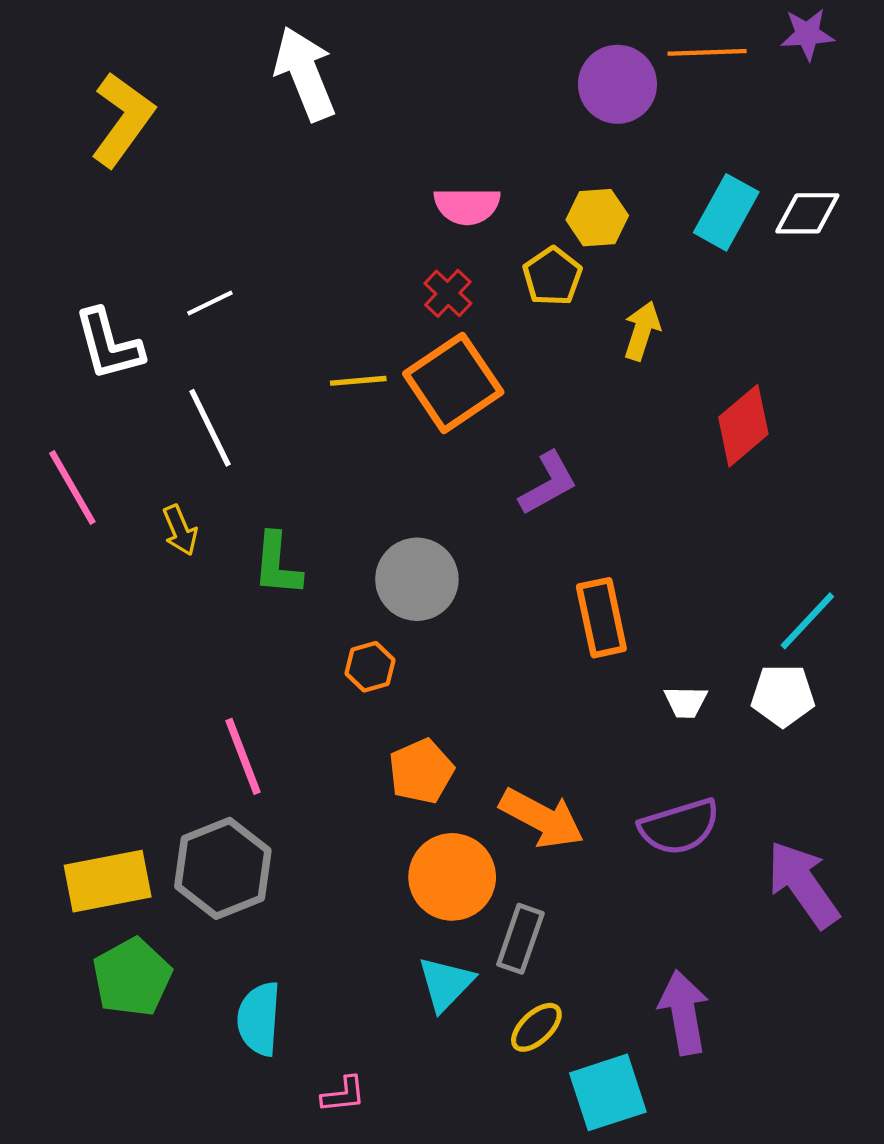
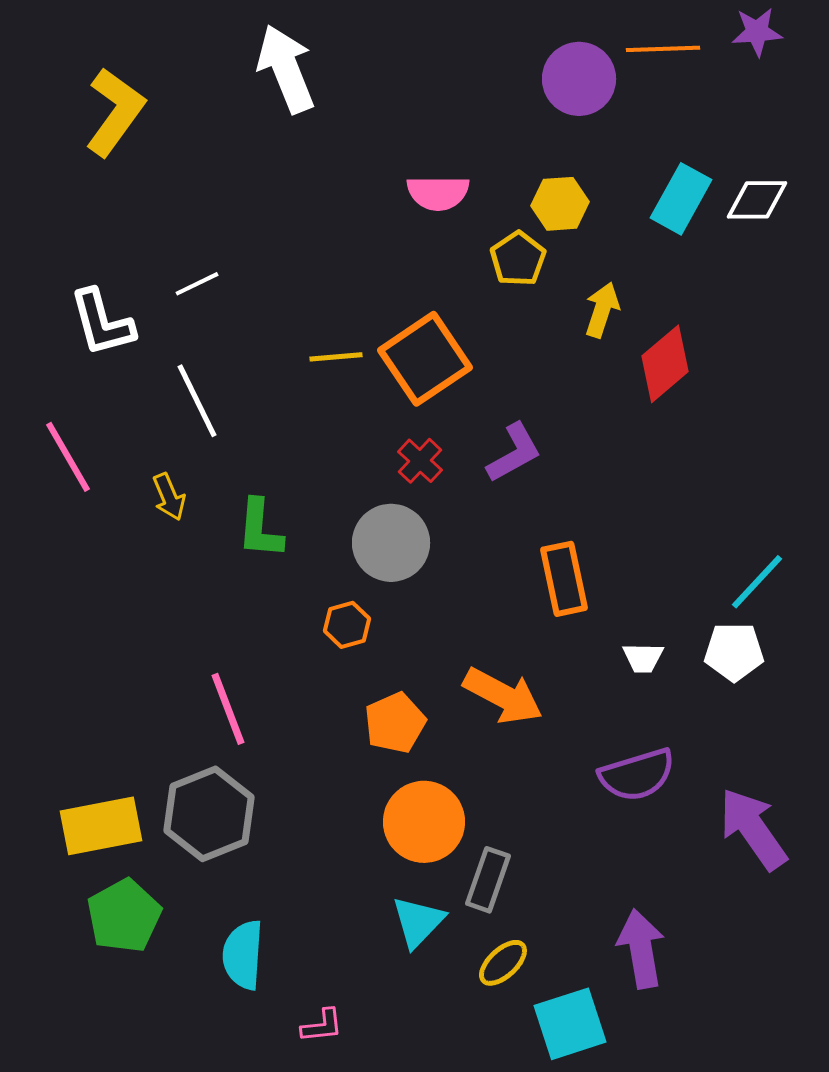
red cross: (448, 293) -> (420, 461), moved
red diamond: (743, 426) -> (665, 364), moved
orange arrow: (542, 818) -> (503, 696), moved

